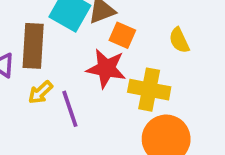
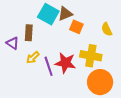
brown rectangle: (33, 46) -> (29, 33), size x0.7
red star: (106, 68) -> (65, 63), moved

